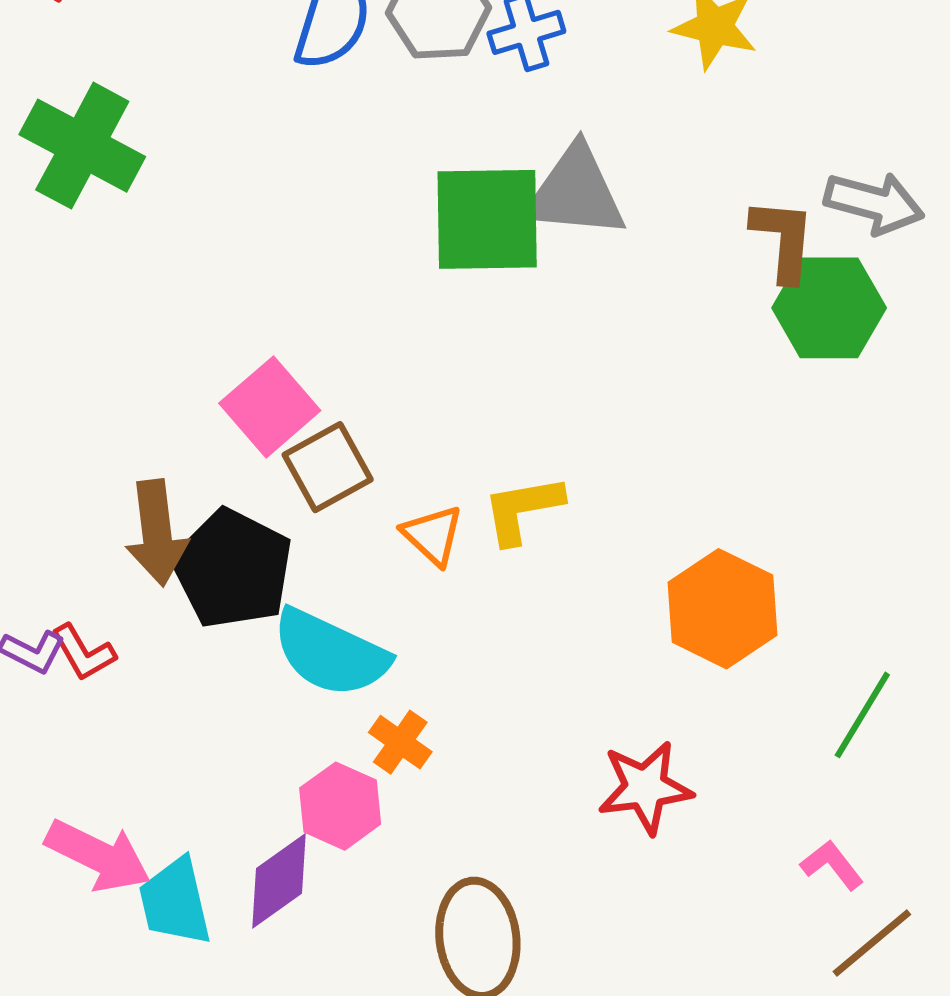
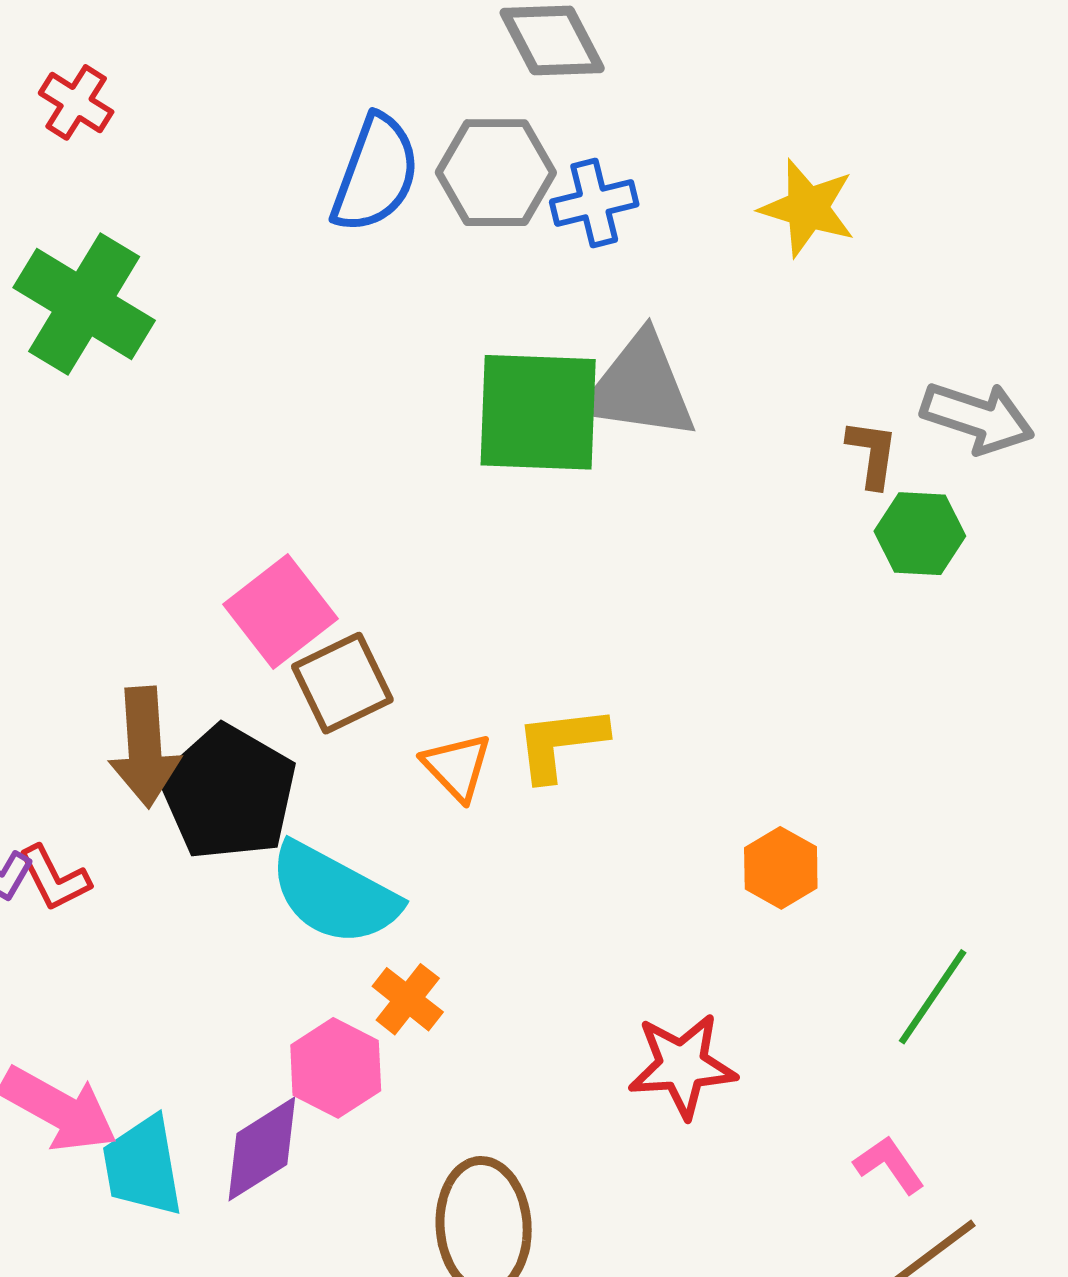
brown L-shape: (783, 240) -> (872, 454), size x0.7
green hexagon: (829, 308) -> (920, 534), size x0.7
orange hexagon: (722, 609) -> (781, 868), size x0.6

